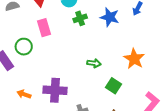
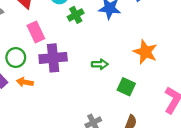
purple cross: (55, 90) -> (53, 58), moved
orange arrow: (24, 94) -> (25, 82), moved

